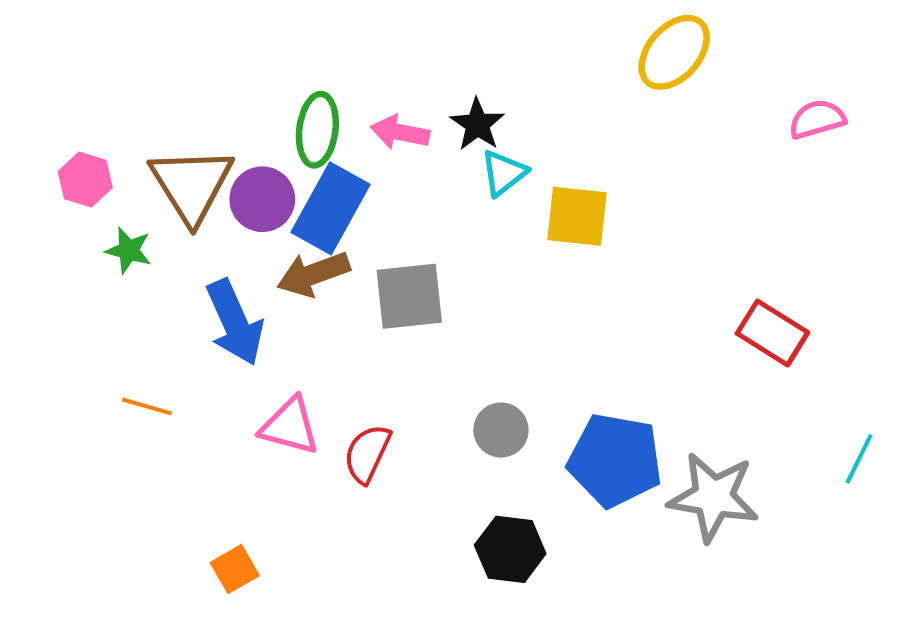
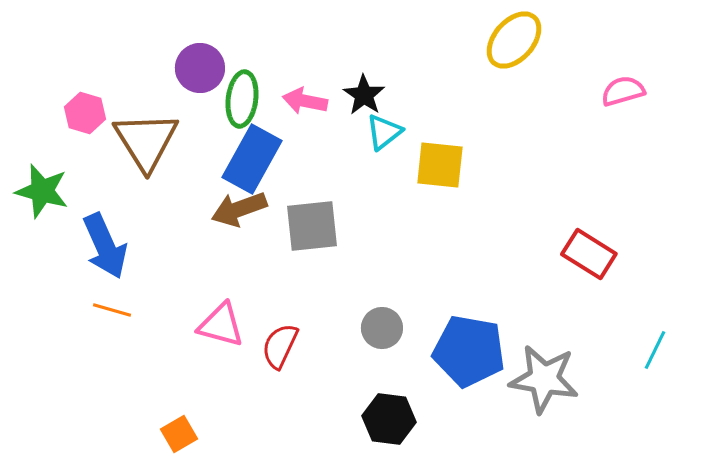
pink hexagon: (85, 180) -> (85, 113), moved
purple circle: (262, 199) -> (200, 68), moved
green star: (129, 250) -> (42, 191), moved, size x1.5
blue arrow: (235, 322) -> (105, 246), moved

